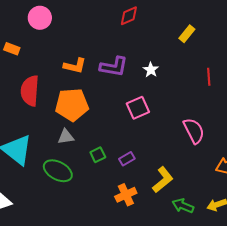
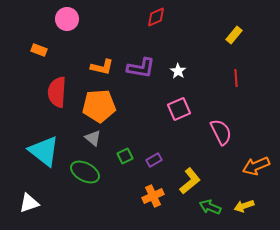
yellow rectangle: (187, 34) -> (234, 35), moved
pink square: (138, 108) -> (179, 109), moved
gray triangle: (66, 137) -> (93, 138), turned 48

